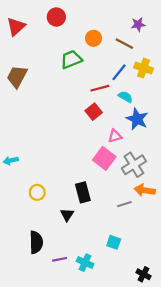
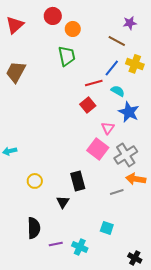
orange circle: (94, 38) -> (73, 29), moved
green trapezoid: (71, 60) -> (67, 56), turned 100
pink triangle: (115, 136) -> (108, 128), turned -40

